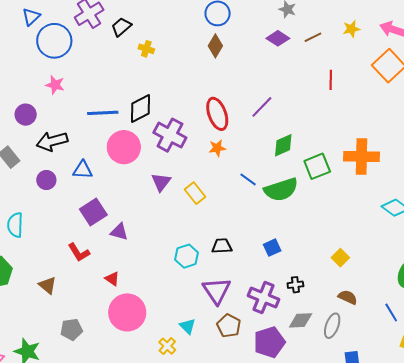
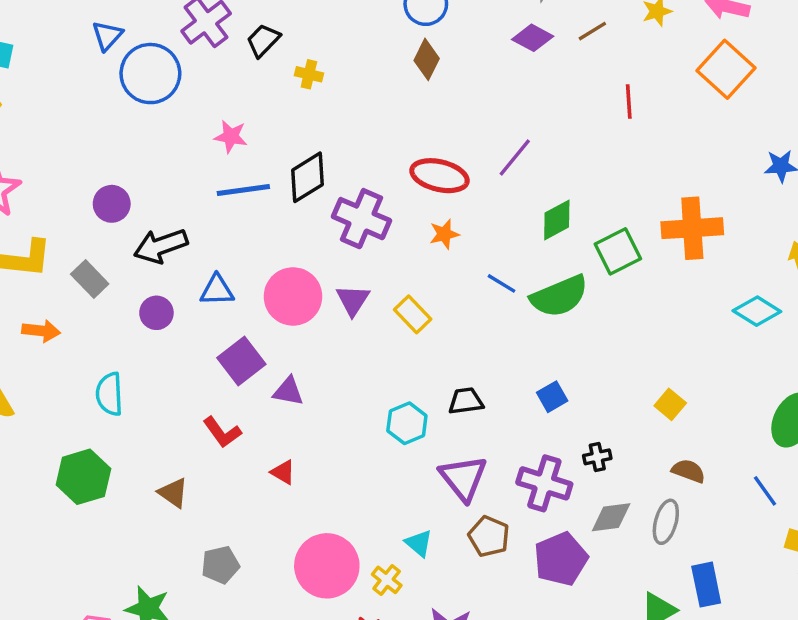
pink star: (55, 85) -> (231, 136), moved
red ellipse: (217, 114) -> (439, 176), turned -52
pink circle: (124, 147) -> (293, 296), moved
pink circle: (127, 312) -> (327, 566), moved

